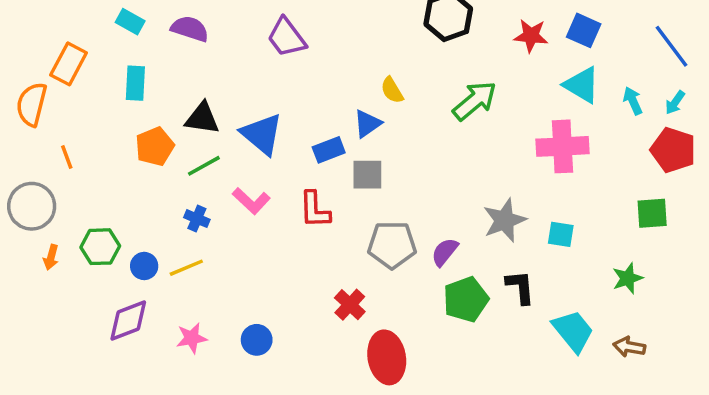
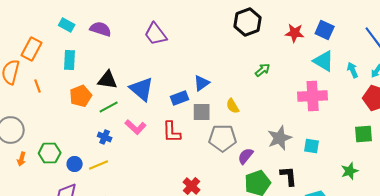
yellow semicircle: (392, 90) -> (233, 106), moved
green arrow: (475, 101) -> (263, 70), size x0.6
orange line: (67, 157) -> (38, 86), moved
gray pentagon: (392, 245) -> (223, 138), moved

